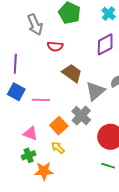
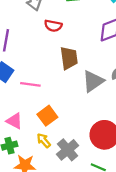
brown trapezoid: (72, 73) -> (69, 58), turned 40
gray cross: (81, 116) -> (68, 150), moved

